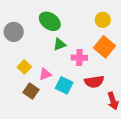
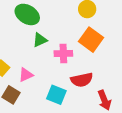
cyan square: (64, 85) -> (56, 95), moved

